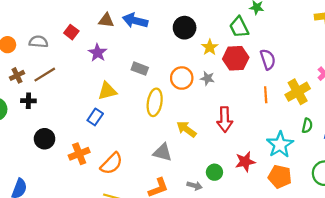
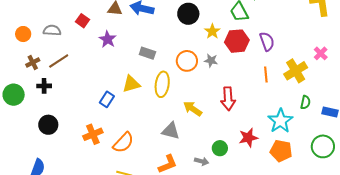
yellow triangle: (107, 91) -> (131, 84), moved
black circle: (45, 139) -> (48, 125), moved

